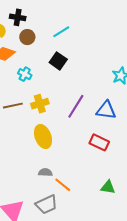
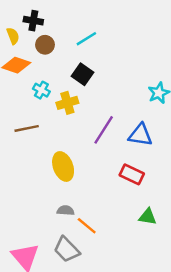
yellow cross: (40, 104) -> (67, 103), moved
green triangle: (108, 187) -> (148, 217), moved
gray trapezoid: (46, 204) -> (67, 250), turned 70

